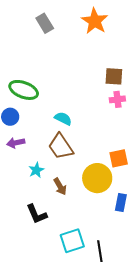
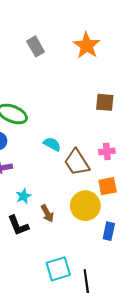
pink cross: (117, 99) -> (107, 151), moved
brown trapezoid: (61, 147) -> (77, 162), moved
black L-shape: (37, 214) -> (18, 225), moved

